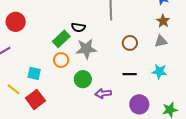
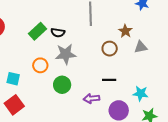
brown star: (163, 21) -> (125, 31), moved
green rectangle: (61, 39) -> (37, 31), moved
cyan star: (159, 71) -> (141, 93), moved
purple arrow: (103, 93) -> (91, 98), moved

